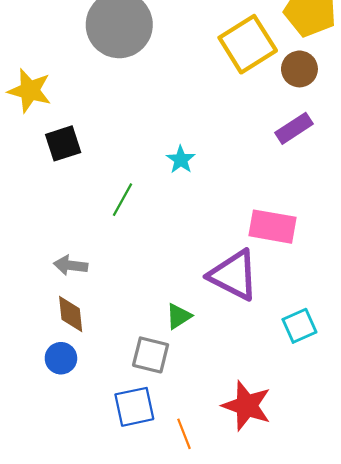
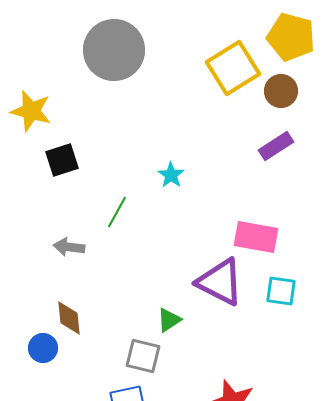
gray arrow: (71, 265) -> (69, 247), moved
cyan square: (299, 326) -> (281, 291), moved, turned 32
blue circle: (61, 358) -> (43, 348), moved

